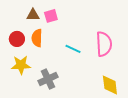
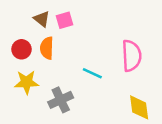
brown triangle: (33, 15) -> (42, 19), turned 40
cyan line: (73, 49) -> (92, 73), moved

